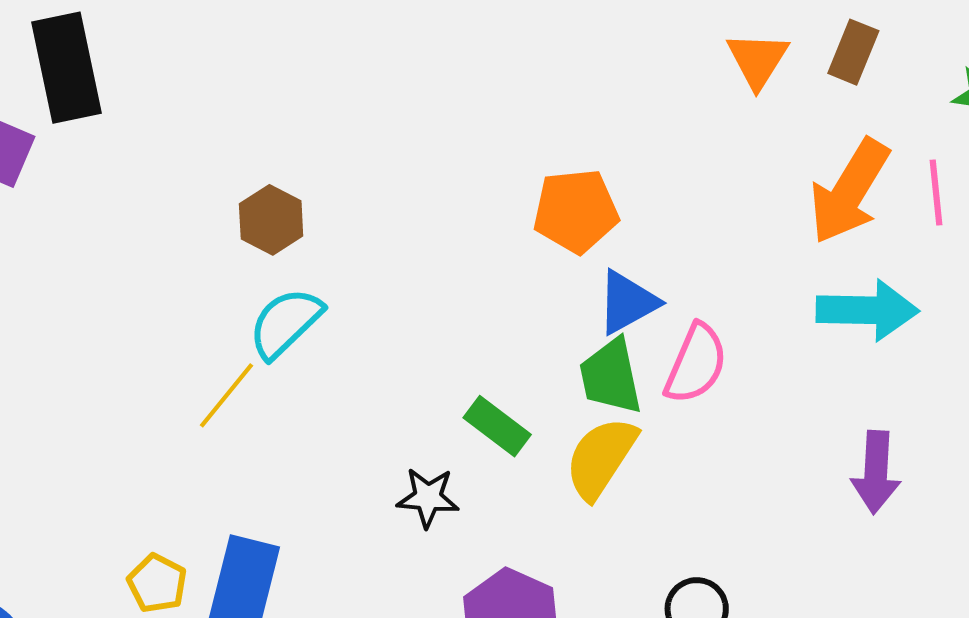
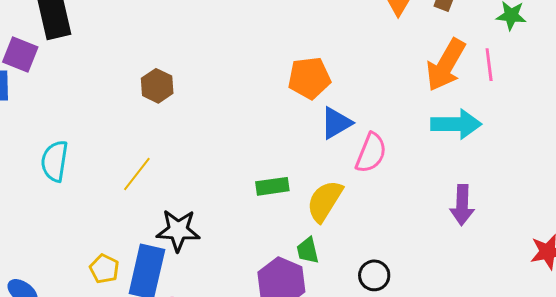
cyan semicircle: (286, 323) -> (55, 161), moved, turned -36
green trapezoid: (611, 376) -> (308, 250), moved, size x0.7
green rectangle: (497, 426) -> (272, 186), turned -44
black star: (428, 498) -> (178, 230), moved, size x1.4

